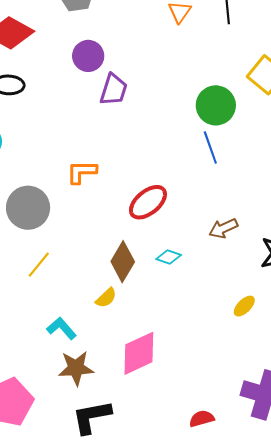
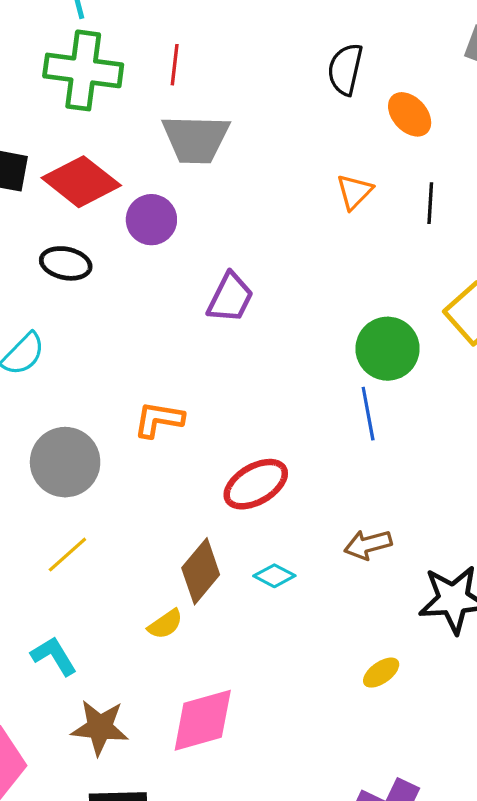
purple circle: (88, 56) -> (151, 220), moved
cyan L-shape: (62, 328) -> (54, 656), moved

